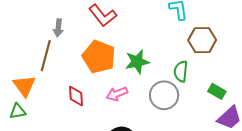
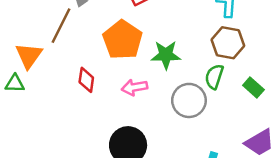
brown hexagon: (202, 40) -> (228, 43), moved
green rectangle: (217, 91) -> (253, 88), moved

